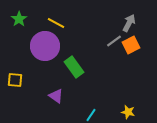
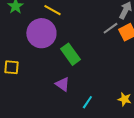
purple triangle: (56, 96) -> (62, 84), moved

